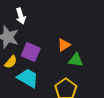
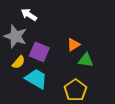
white arrow: (21, 16) -> (29, 15), turned 140

